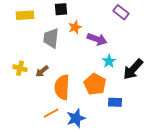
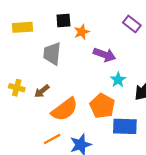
orange star: (75, 27) -> (82, 32), moved
orange semicircle: (62, 87) -> (65, 109), turned -130
blue rectangle: (115, 102) -> (125, 126), size x1.5

